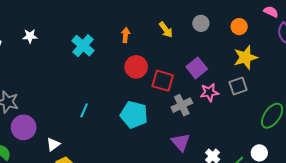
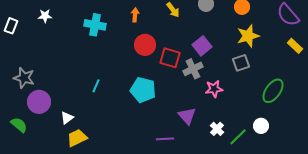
cyan cross: (83, 46) -> (95, 25), turned -30
pink star: (209, 92) -> (214, 89), moved
gray cross: (182, 105) -> (193, 69), moved

